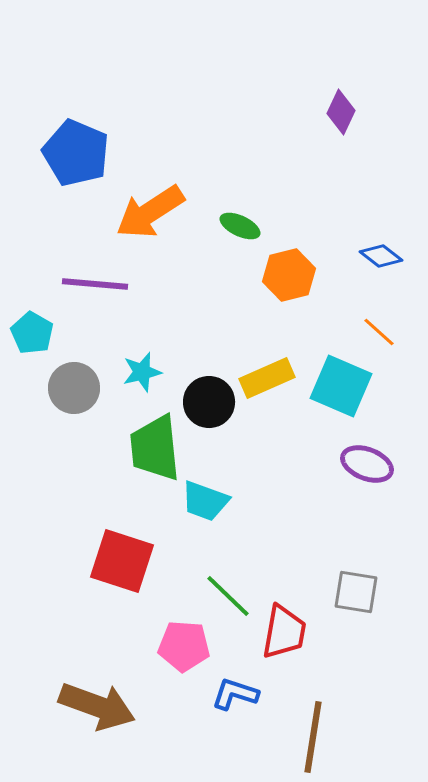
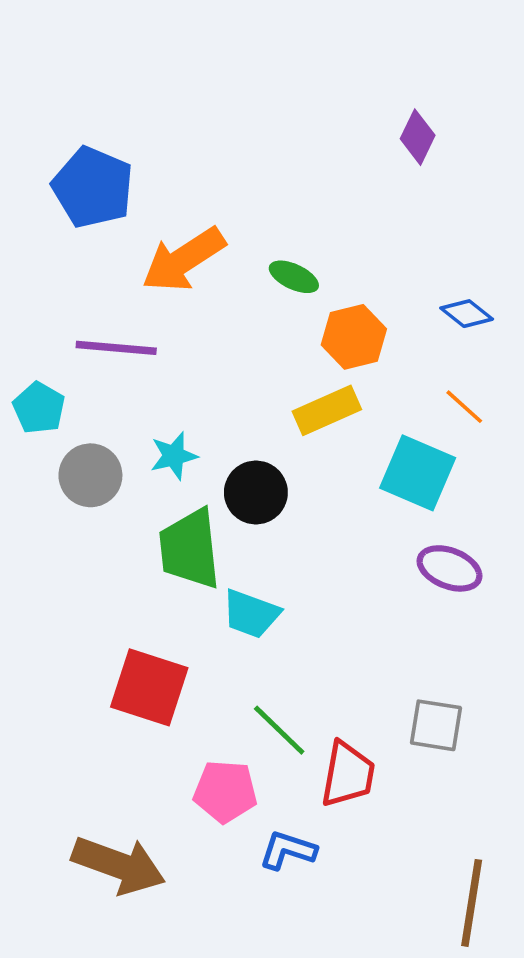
yellow rectangle: (267, 378) -> (327, 410), moved
brown line: (313, 737) -> (472, 903), moved

